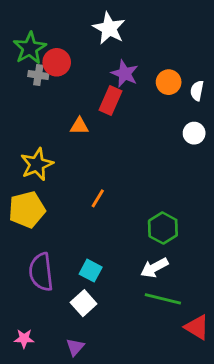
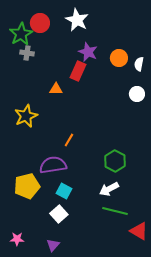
red circle: (57, 62) -> (40, 23), moved
yellow pentagon: (27, 210) -> (27, 186), moved
purple semicircle: (41, 272) -> (53, 165), moved, turned 88

